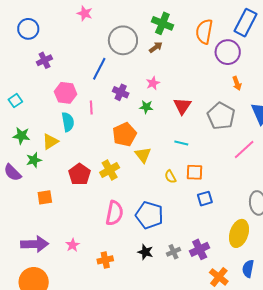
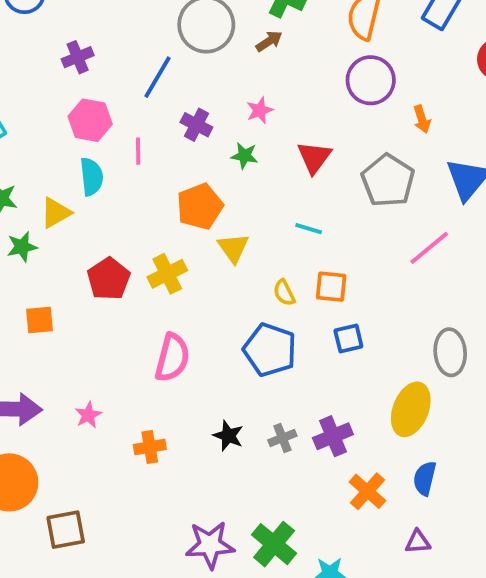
purple circle: (228, 52) -> (371, 80), moved
purple cross: (44, 60) -> (78, 57), moved
blue pentagon: (149, 215) -> (270, 350), moved

